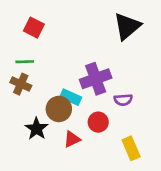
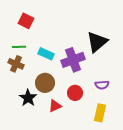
black triangle: (127, 26) -> (97, 42), moved
cyan rectangle: (71, 97) -> (46, 54), moved
purple semicircle: (123, 100) -> (102, 85), moved
yellow rectangle: (131, 148) -> (100, 113), turned 36

